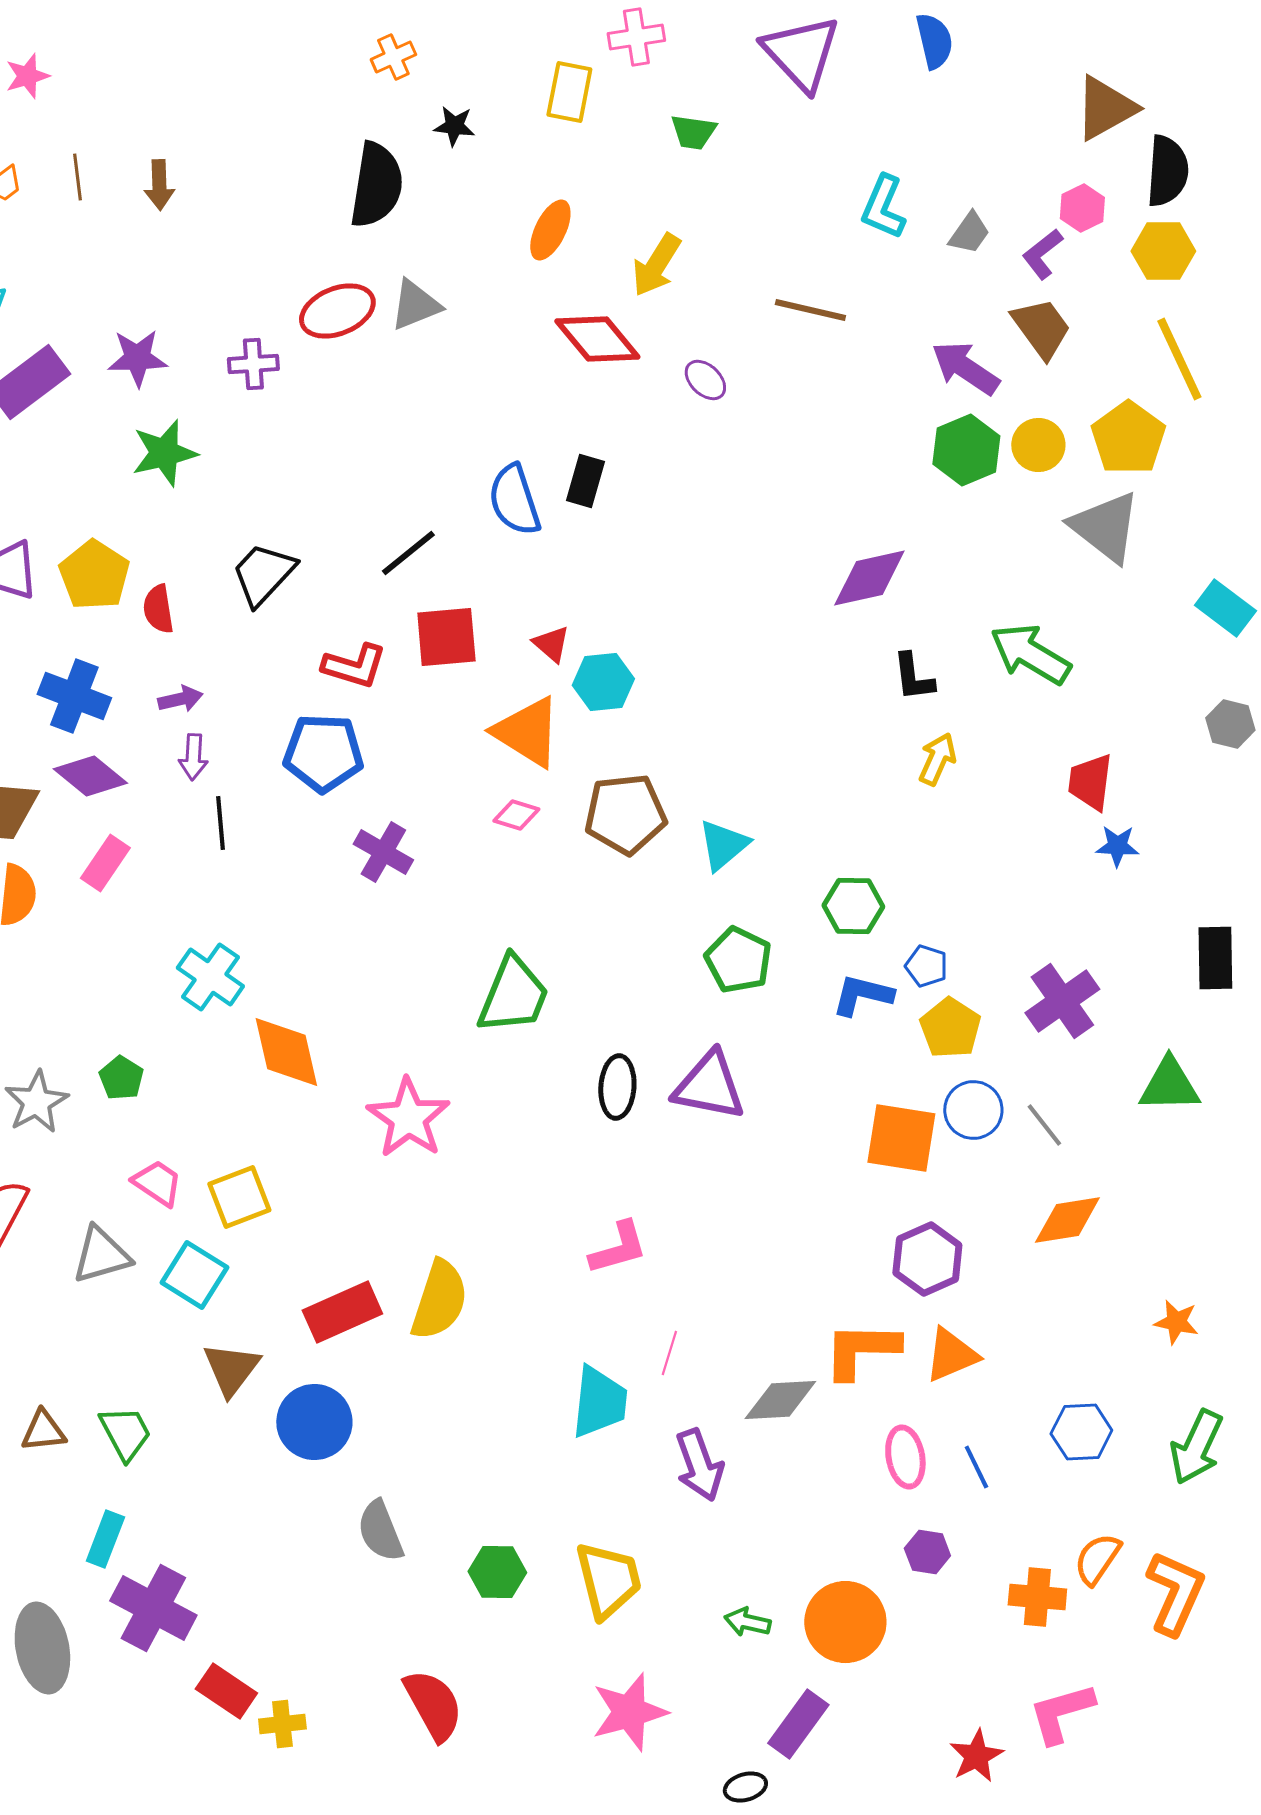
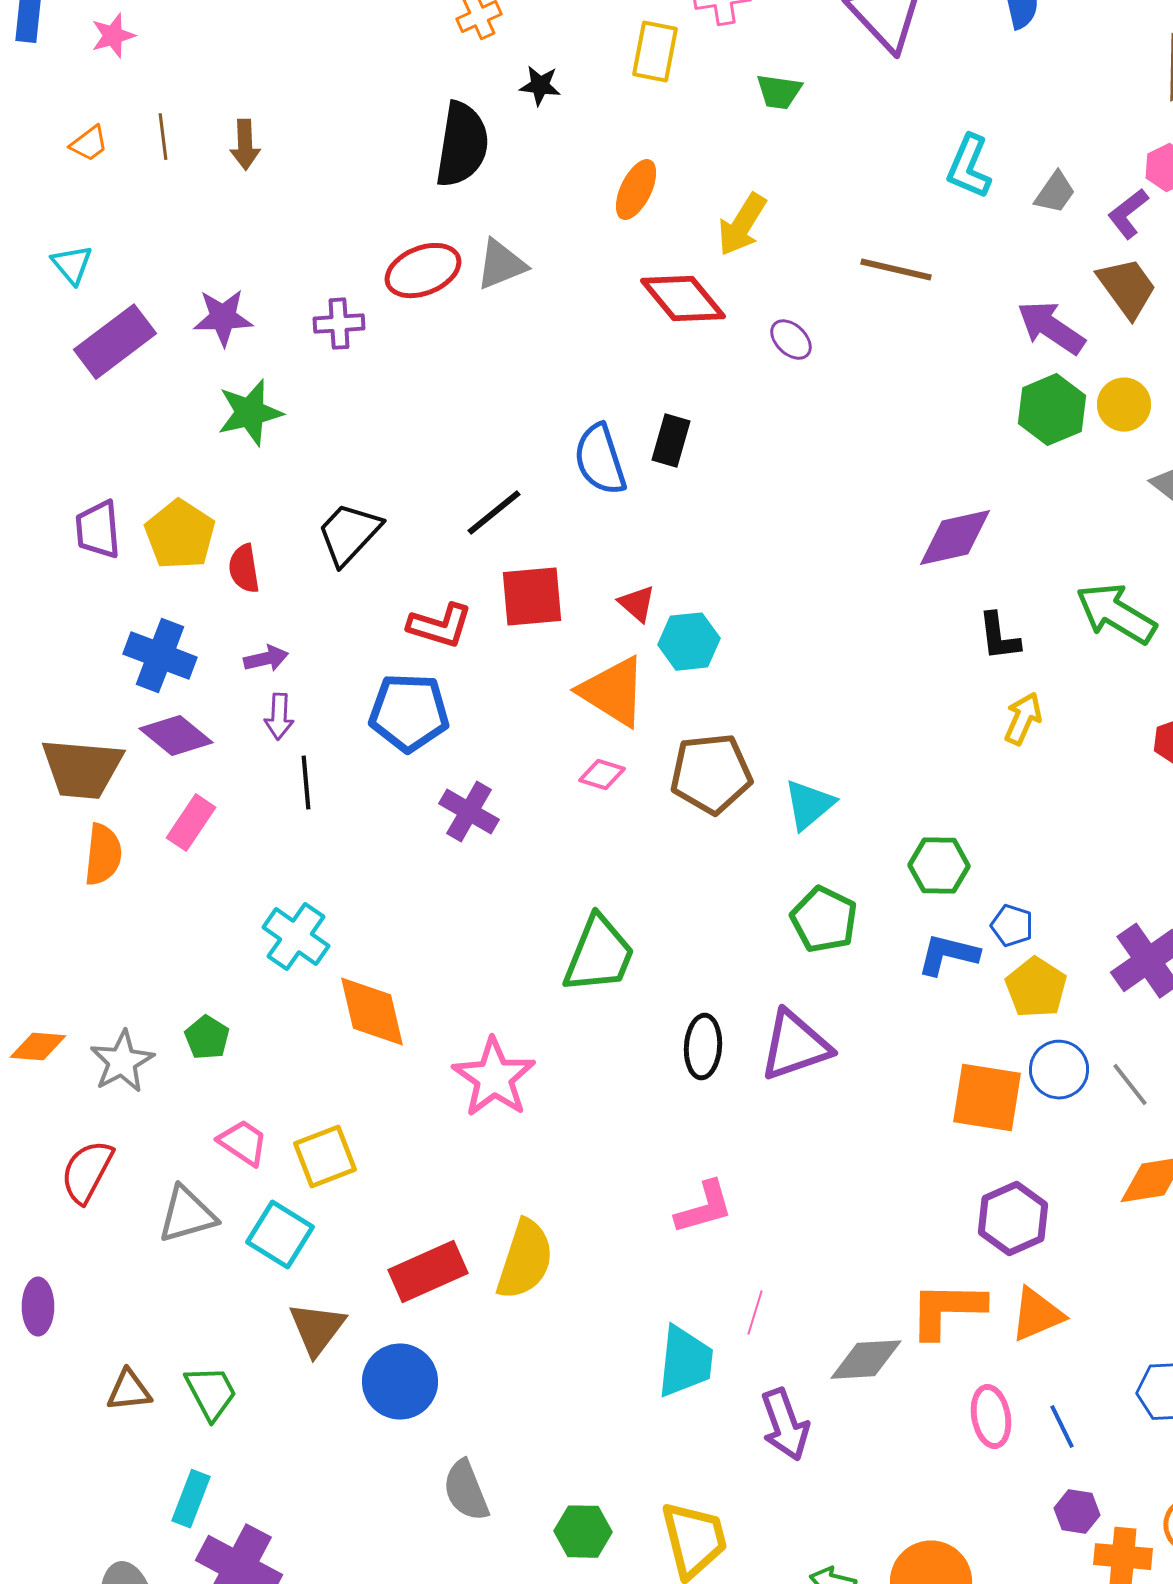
purple triangle: (709, 1086) -> (795, 1046), turned -30
purple hexagon: (927, 1552) -> (1077, 1512), moved

